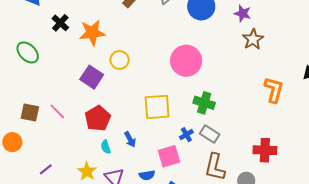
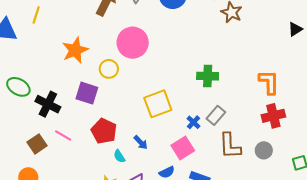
black cross: (60, 23) -> (48, 104), moved, size x1.4
pink circle: (186, 61) -> (133, 43), moved
orange L-shape: (274, 90) -> (269, 82), moved
green cross: (204, 103) -> (208, 76), moved
brown square: (30, 112) -> (37, 144), turned -30
gray rectangle: (210, 134) -> (216, 115), turned -66

